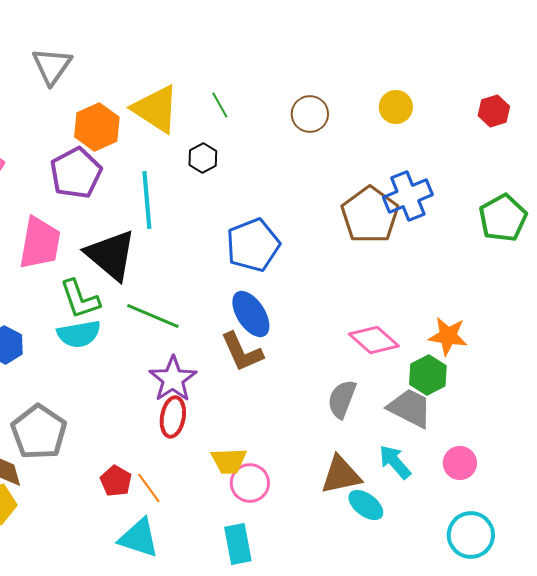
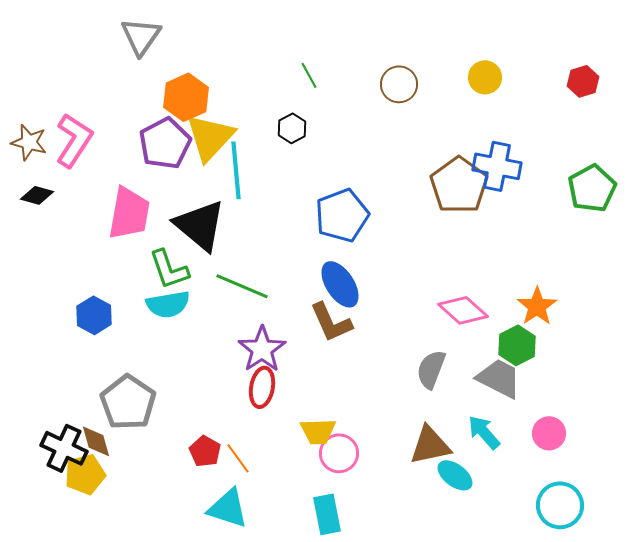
yellow triangle: (156, 109) -> (210, 137), moved, turned 40
blue cross: (408, 196) -> (497, 166), turned 33
orange star: (448, 336) -> (537, 306), turned 30

